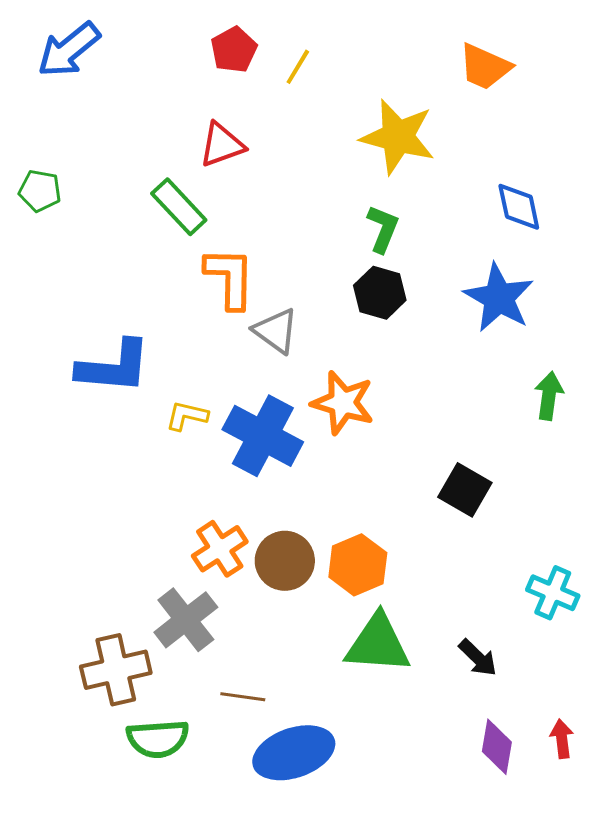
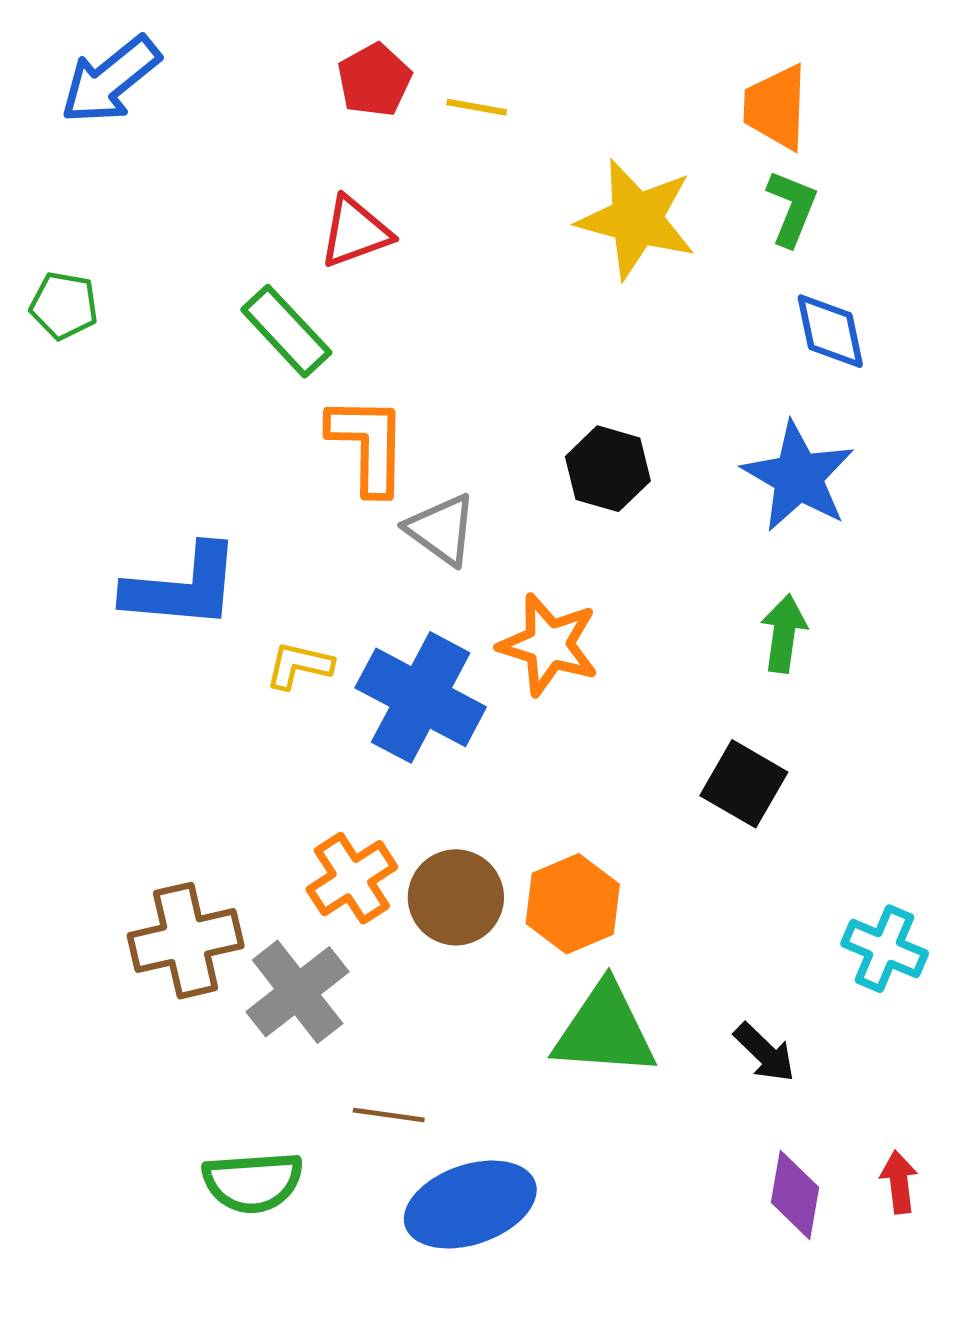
yellow line: (298, 67) -> (477, 107), turned 69
orange trapezoid: (485, 67) -> (776, 107), turned 68
green L-shape: (383, 229) -> (792, 208), moved
green arrow: (549, 396) -> (784, 633), moved
brown cross: (116, 670) -> (186, 941), moved

